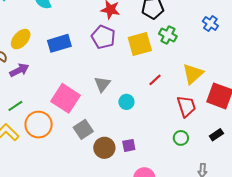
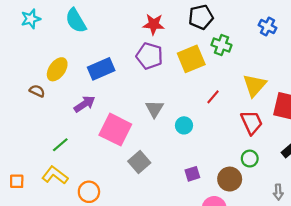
purple arrow: (19, 70) -> (85, 104), moved
orange circle: (39, 125) -> (89, 192), moved, size x0.7
brown circle: (104, 148) -> (230, 179), moved

